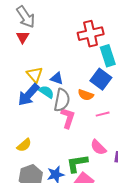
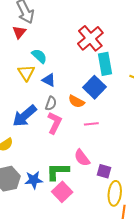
red cross: (91, 34) -> (90, 38), turned -35
cyan semicircle: (46, 92) -> (39, 56), moved
blue arrow: (29, 95) -> (25, 116), moved
gray semicircle: (62, 100) -> (51, 103), size x0.6

